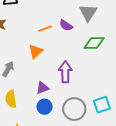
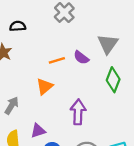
green diamond: (94, 43) -> (113, 80), turned -70
purple triangle: (42, 88) -> (38, 131), moved

